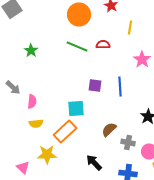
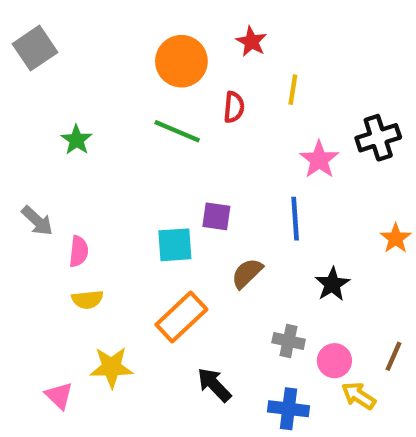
red semicircle: (103, 44) -> (234, 107), moved, turned 96
blue line: (120, 86) -> (295, 219), moved
cyan square: (76, 108) -> (175, 245), moved
brown semicircle: (109, 130) -> (247, 273), moved
orange rectangle: (65, 132) -> (181, 317), moved

